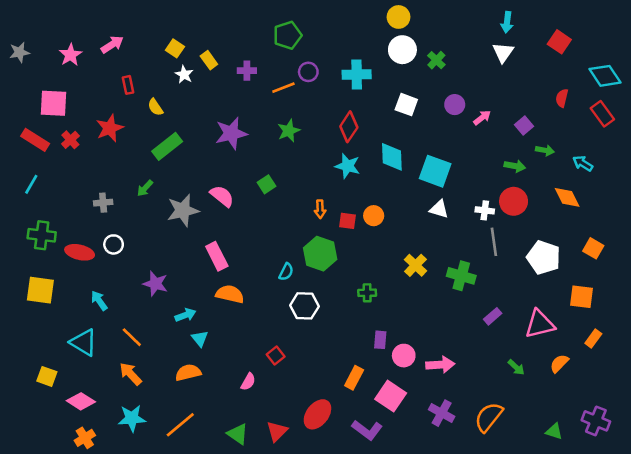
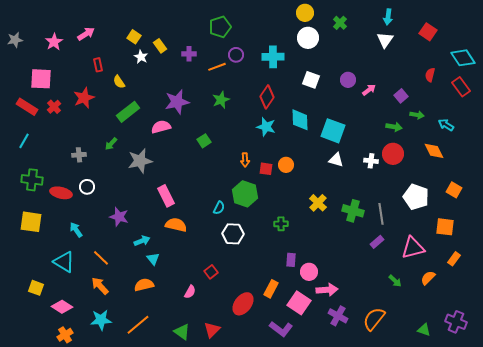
green cross: (436, 60) -> (340, 23), moved
pink semicircle: (222, 196) -> (161, 127), moved, turned -54
gray line: (494, 242) -> (381, 214), moved
pink arrow: (440, 365) -> (327, 290), moved
red ellipse: (317, 414) -> (243, 304), moved

